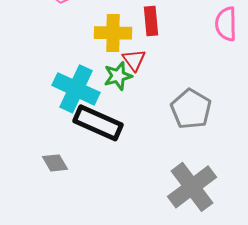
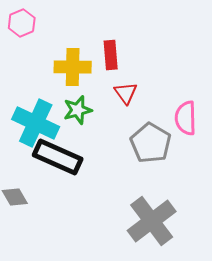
pink semicircle: (226, 24) -> (186, 118), moved
red triangle: (134, 60) -> (126, 93), moved

